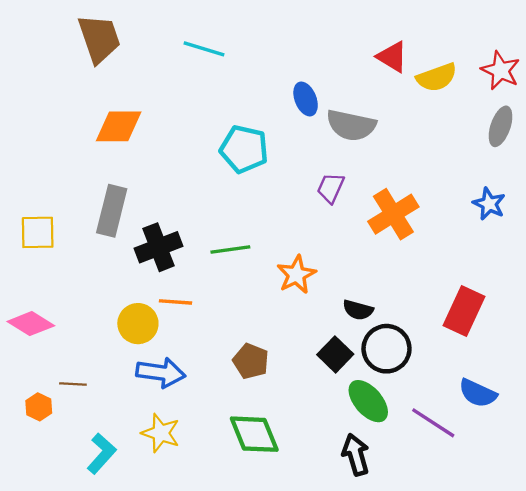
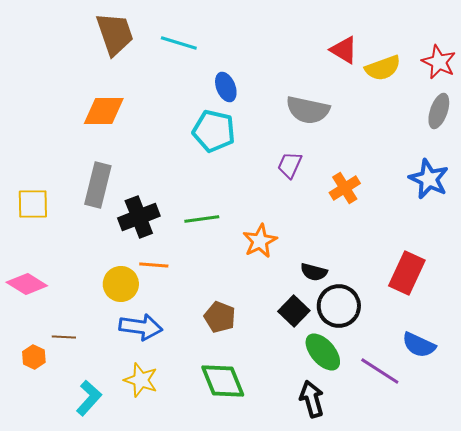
brown trapezoid: (99, 39) -> (115, 34), moved
blue ellipse: (306, 99) -> (226, 87), moved
blue star: (489, 204) -> (429, 179), size x1.4
orange cross: (393, 214) -> (345, 188), size x0.7

